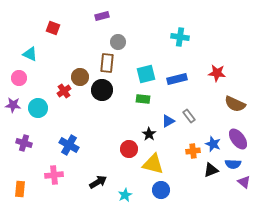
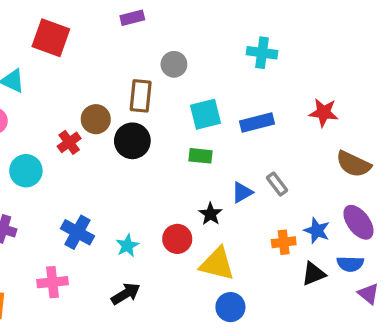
red square: (53, 28) -> (51, 38), size x1.6
gray circle: (118, 42) -> (174, 64), moved
cyan star: (125, 195) -> (127, 246), moved

